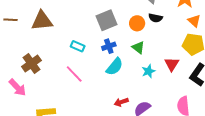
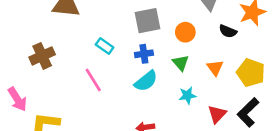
black semicircle: (156, 18) -> (228, 31), moved
orange triangle: (194, 21) -> (215, 68), moved
red triangle: (172, 64) -> (217, 114), moved
pink arrow: (17, 87) -> (17, 99), moved

